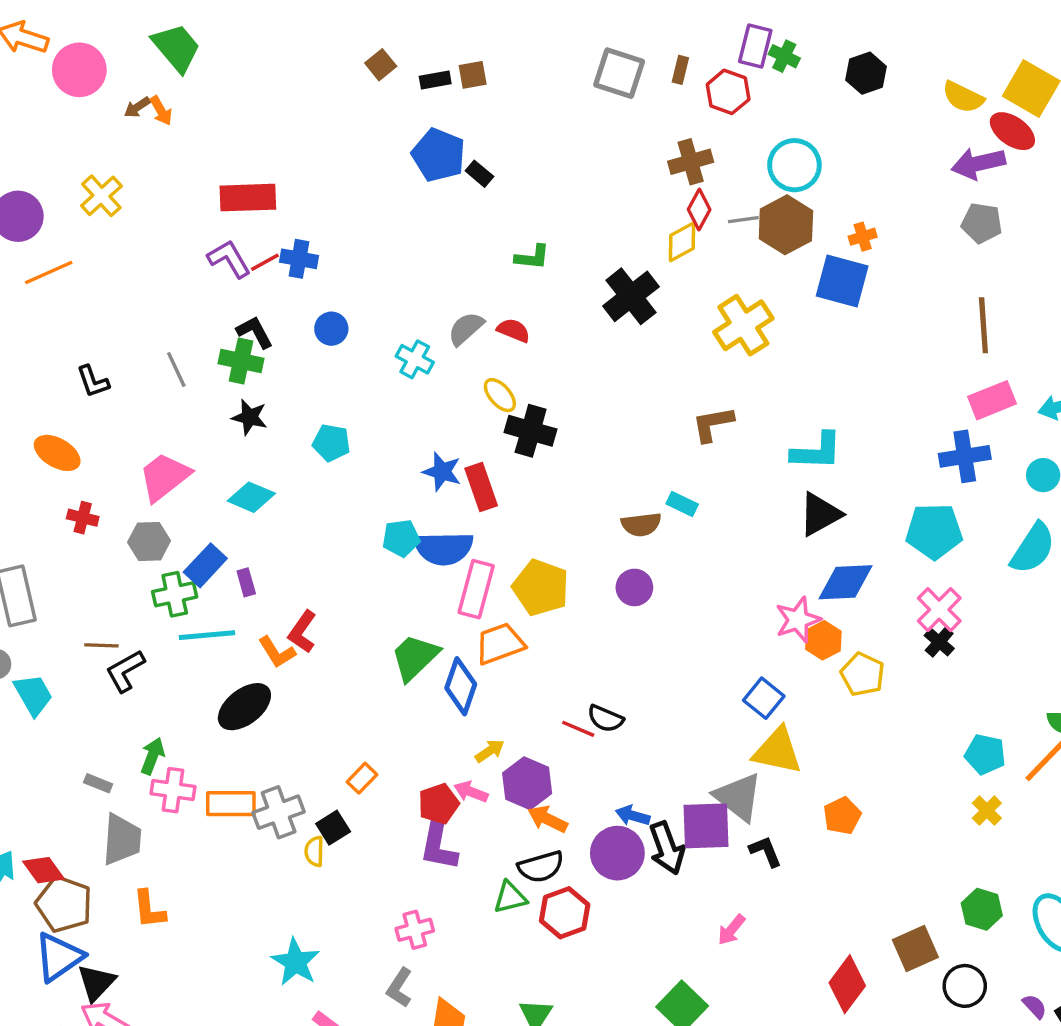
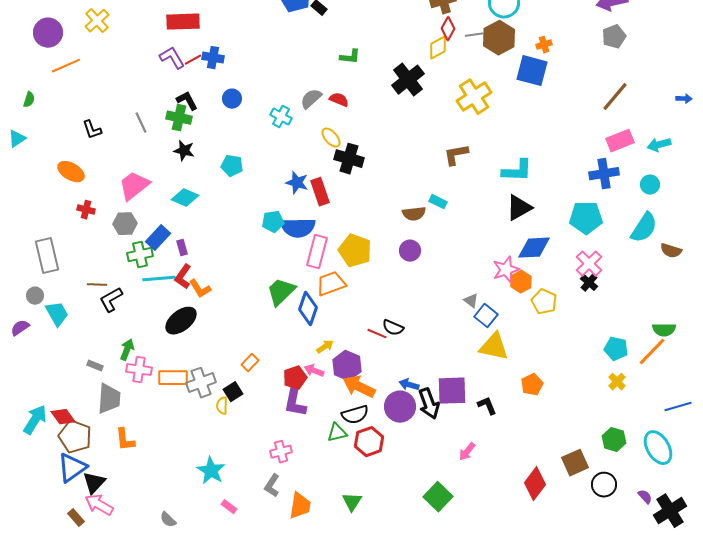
gray pentagon: (982, 223) -> (614, 37), turned -30
brown line: (983, 325) -> (615, 97), turned 44
red L-shape: (302, 632) -> (183, 277), moved
gray triangle: (738, 797) -> (471, 301), moved, size x0.5
orange arrow: (548, 819) -> (359, 387), size x1.4

